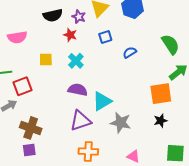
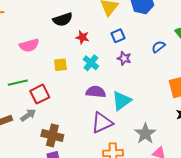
purple star: (79, 17) -> (124, 58), moved
blue semicircle: (130, 52) -> (158, 47), moved
gray star: (121, 123) -> (145, 133), moved, turned 30

